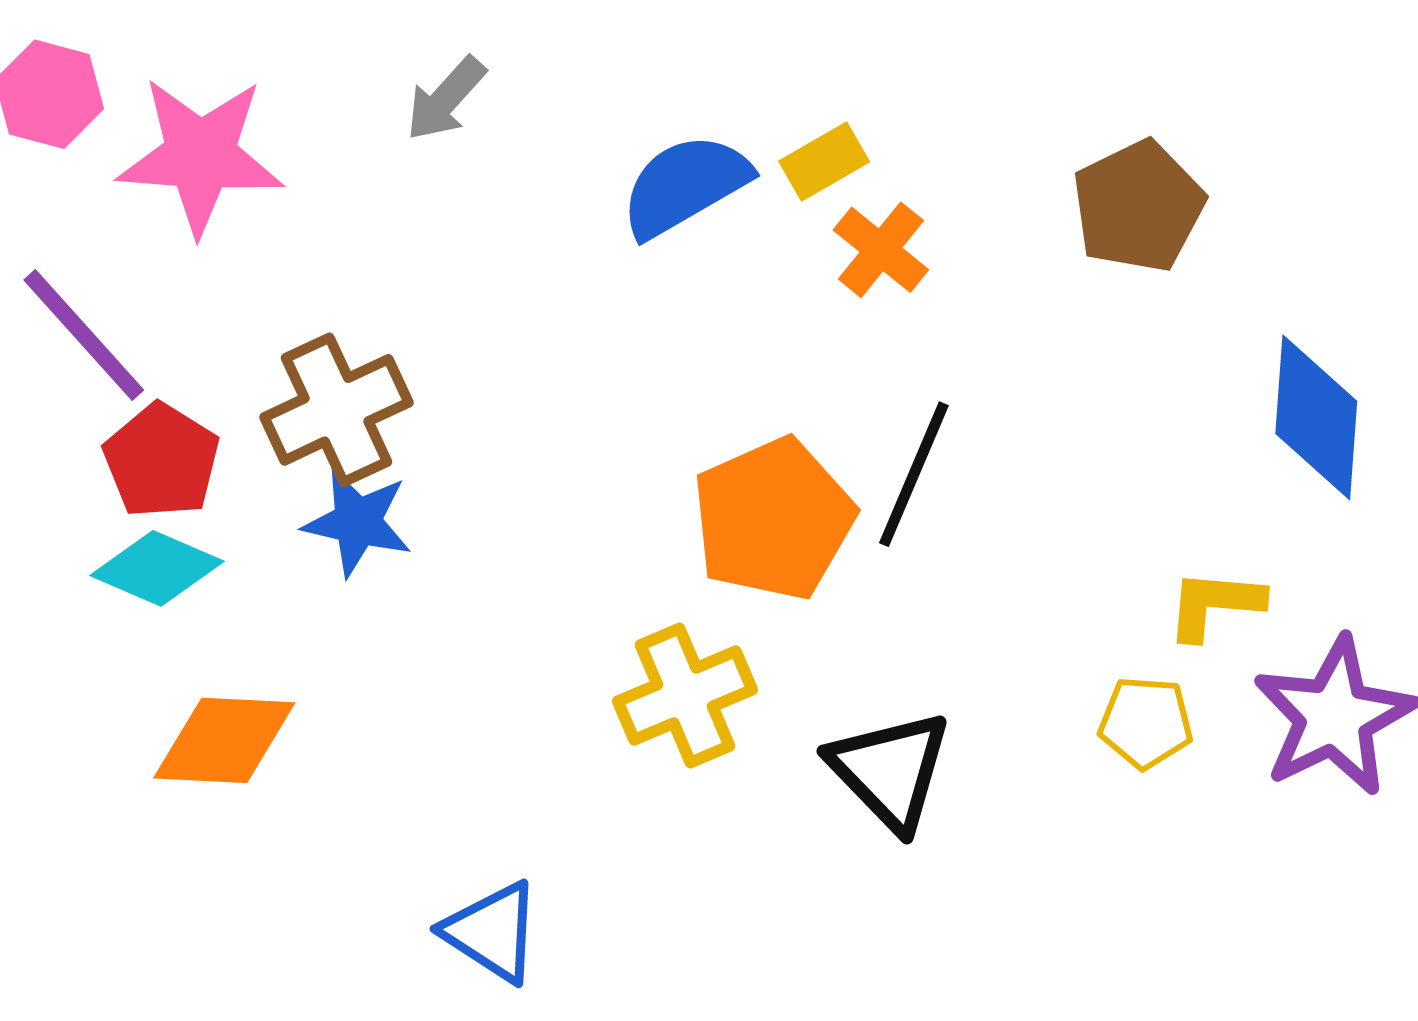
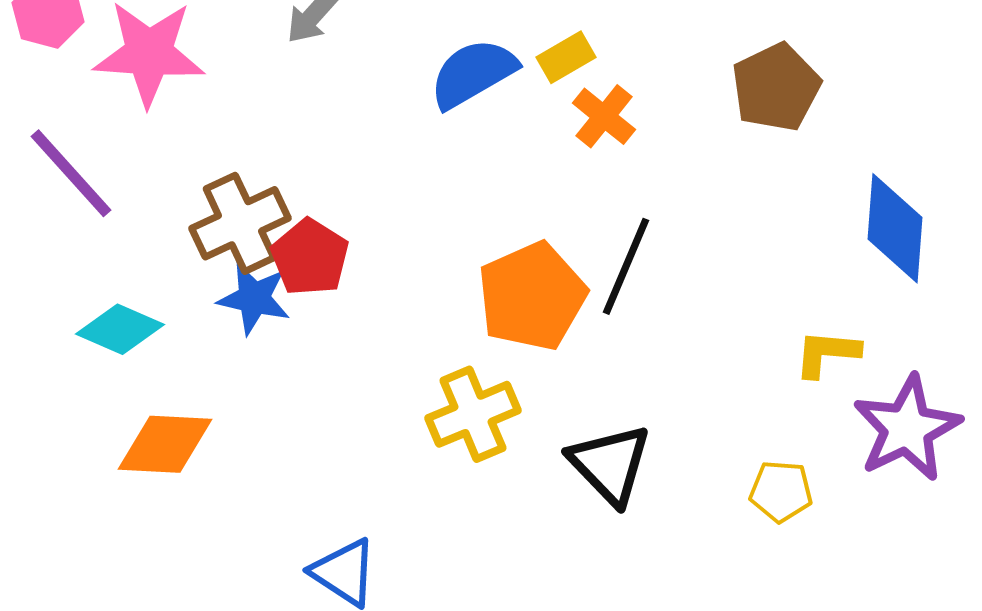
red pentagon: (161, 461) -> (310, 257), moved
yellow pentagon: (1146, 722) -> (781, 491), moved

